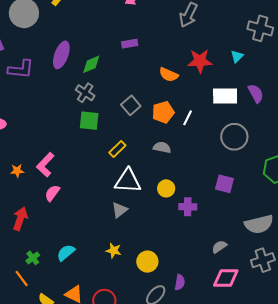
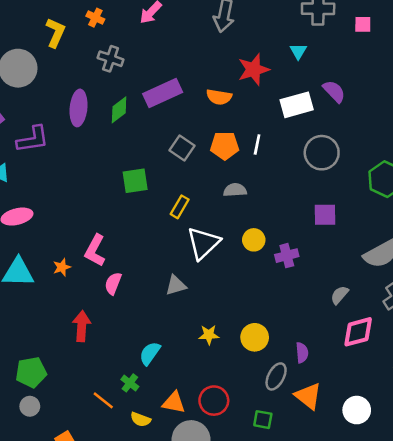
purple rectangle: (130, 44) -> (163, 93), moved, size x1.8
gray cross: (85, 93) -> (111, 59), moved
orange pentagon: (163, 112) -> (225, 146), turned 30
white triangle: (128, 181) -> (203, 243), turned -32
gray triangle: (120, 210) -> (176, 285), moved, turned 36
green cross: (33, 258) -> (130, 383), moved

